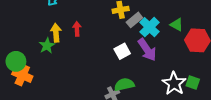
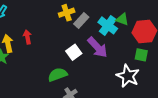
cyan cross: (150, 27) -> (108, 25), moved
green square: (193, 83) -> (141, 55), moved
green semicircle: (124, 85) -> (58, 75), moved

